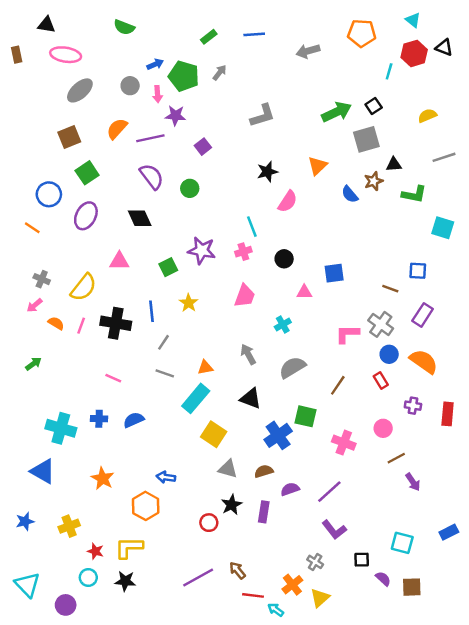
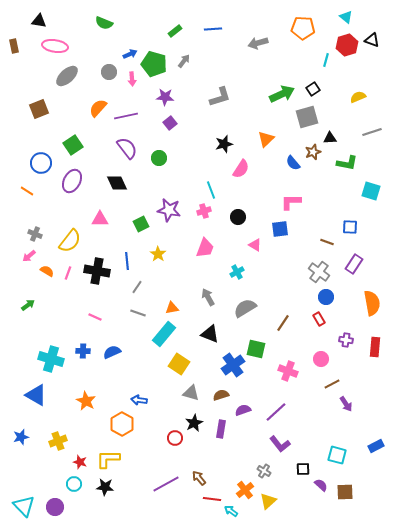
purple star: (175, 116) -> (165, 97), moved
brown square: (69, 137) -> (39, 109), moved
pink triangle: (304, 292) -> (255, 245), turned 32
pink L-shape: (347, 334) -> (291, 202), moved
orange semicircle: (424, 361) -> (372, 303), moved, turned 45
cyan triangle: (27, 585) -> (24, 506), moved

